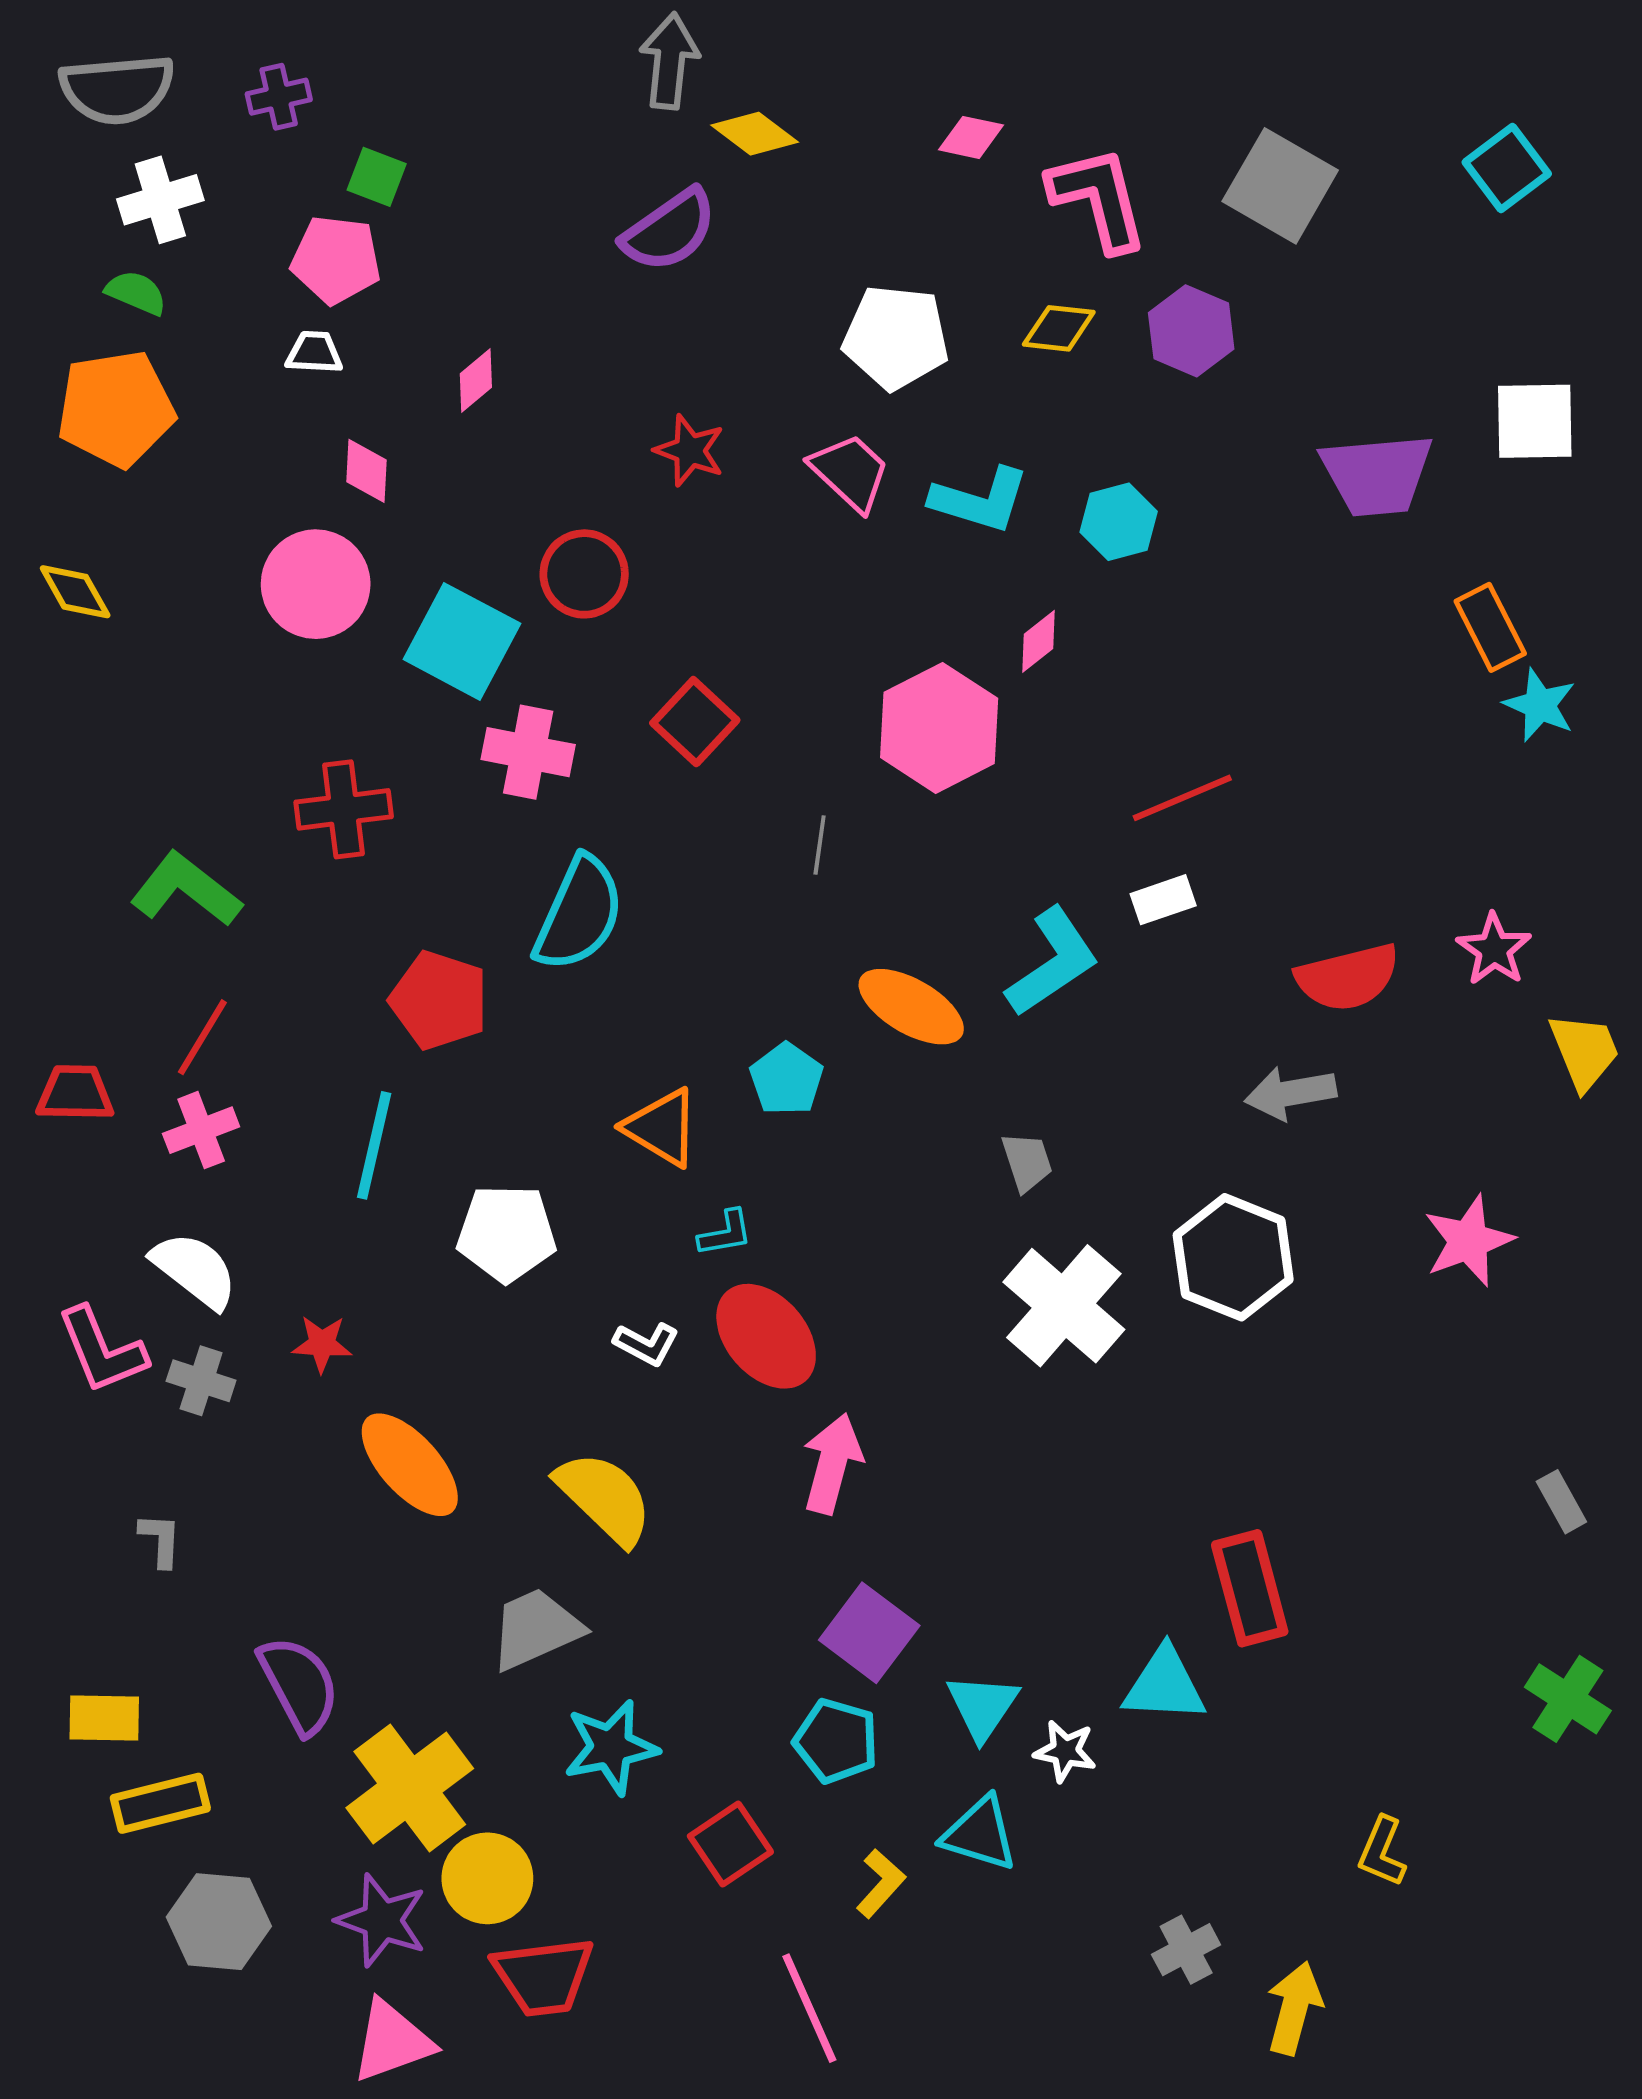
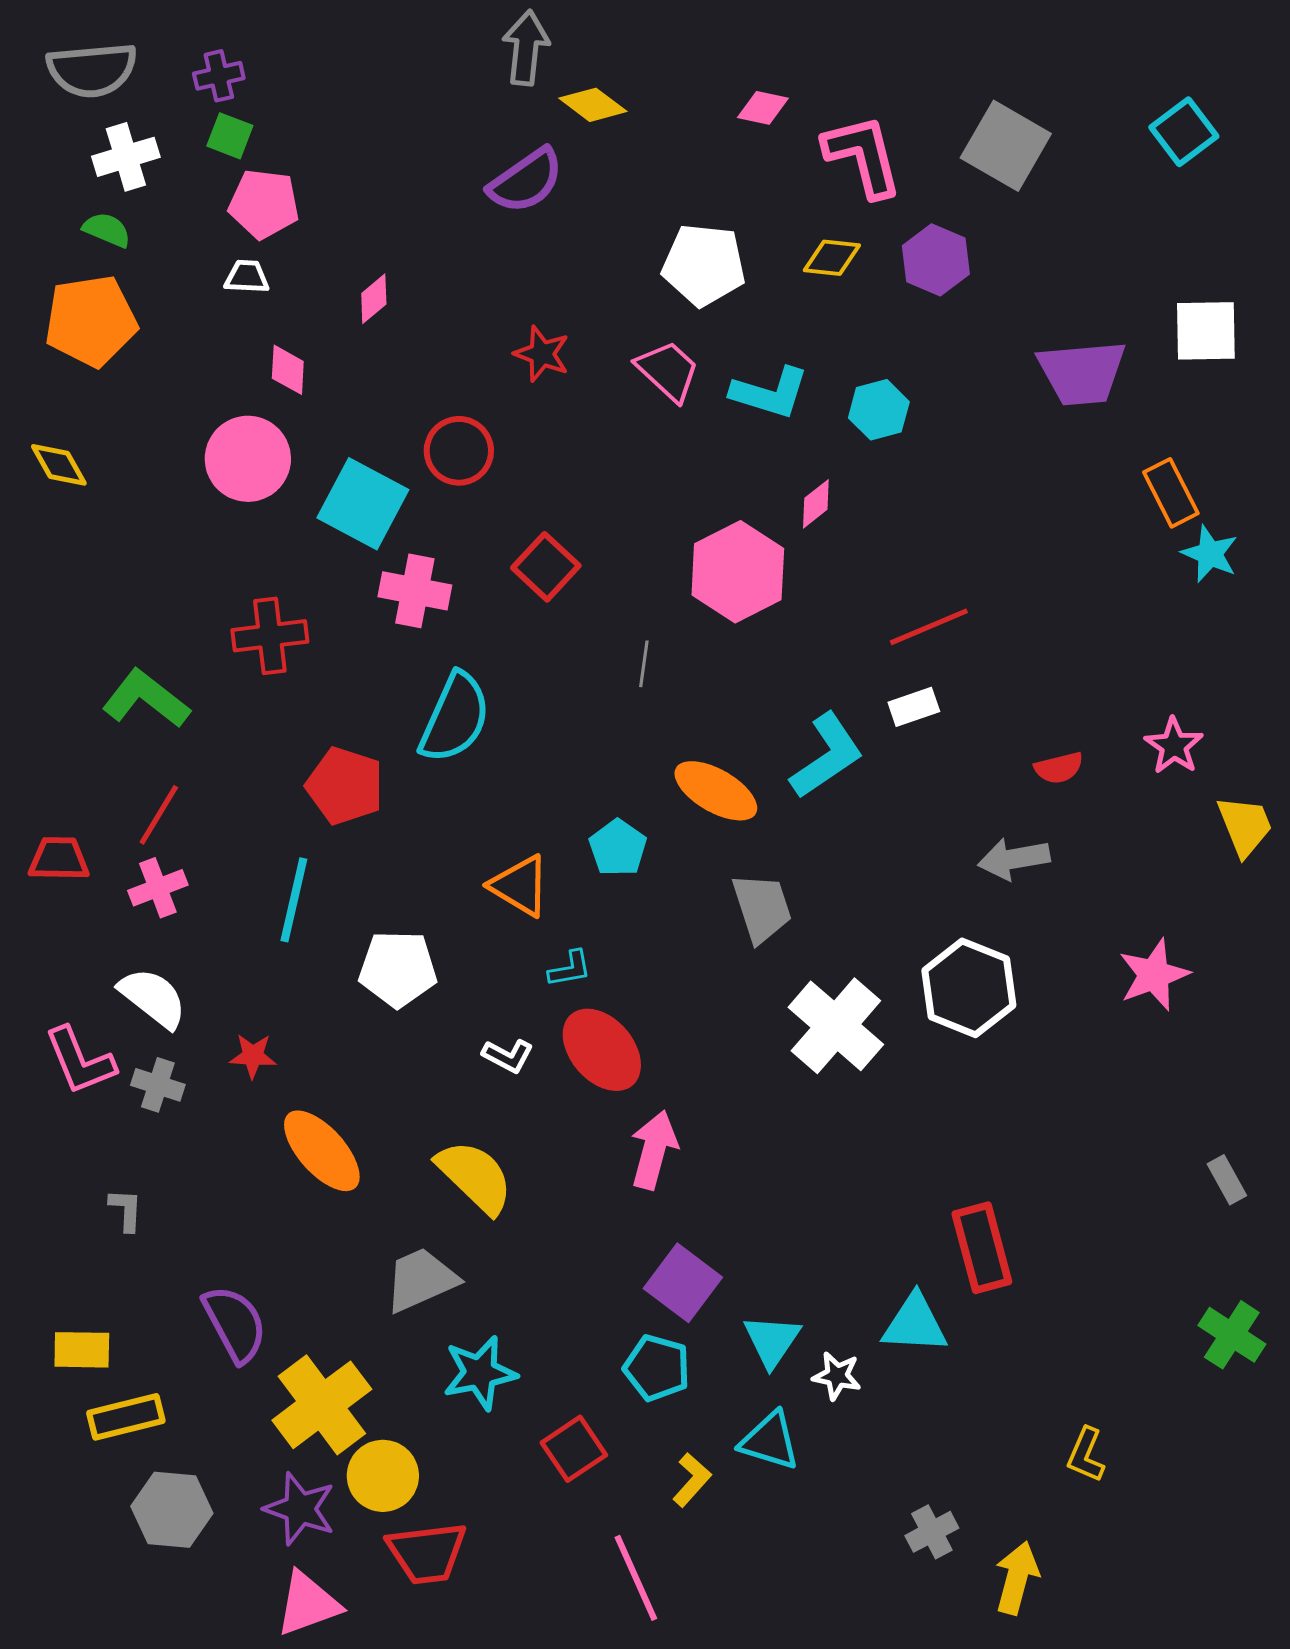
green square: (377, 177) -> (230, 136), moved
red semicircle: (1348, 977) -> (1059, 768), size x0.6
gray trapezoid: (1027, 1162) -> (762, 908), moved, size x1.5

